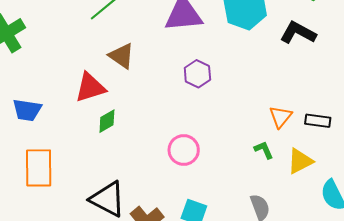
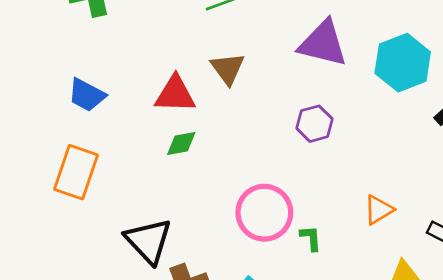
orange triangle: (281, 117) -> (379, 210), moved
pink circle: (184, 150) -> (264, 213), size x1.4
green L-shape: (264, 150) -> (311, 238), moved

